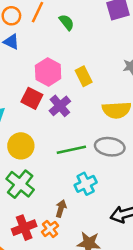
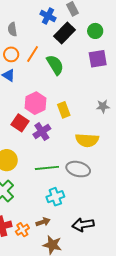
green semicircle: (67, 22) -> (55, 65), size x1.5
brown arrow: (61, 208) -> (43, 222), moved, turned 48

